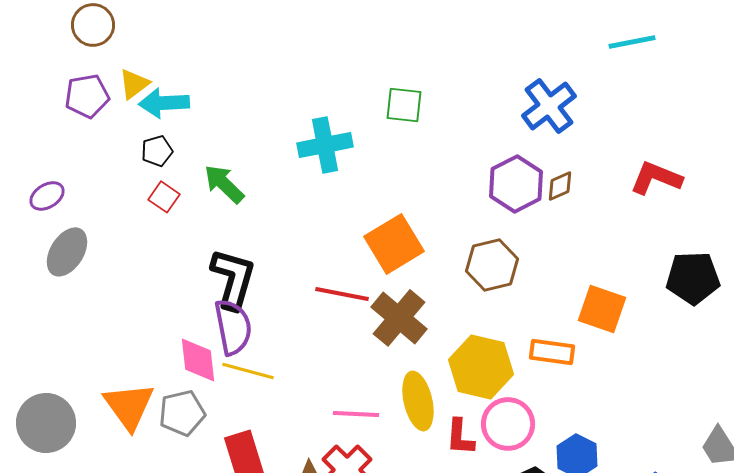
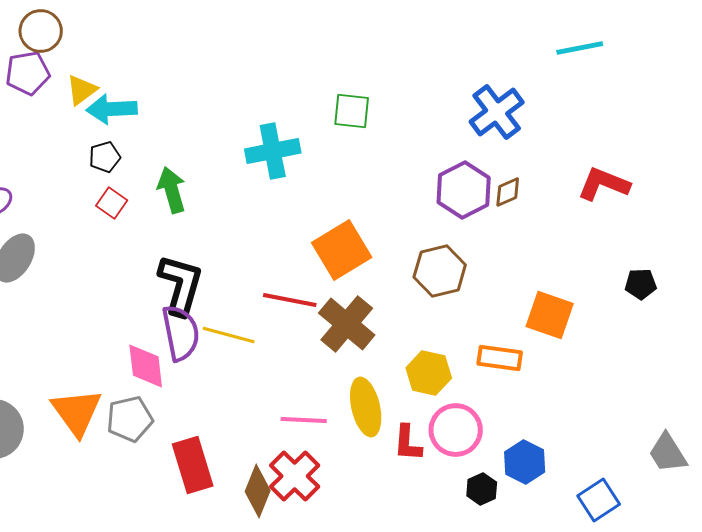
purple pentagon: (87, 96) -> (28, 73), moved
green arrow: (224, 184) -> (172, 190), turned 30
black pentagon: (693, 278) -> (641, 284), size x0.6
yellow hexagon: (481, 367) -> (429, 373), size x0.7
yellow line: (248, 371) -> (229, 335), moved

